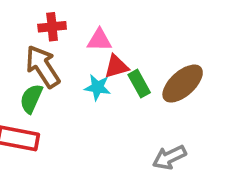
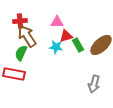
red cross: (52, 27) -> (20, 21), moved
gray arrow: (169, 157) -> (94, 84), turned -48

